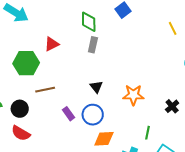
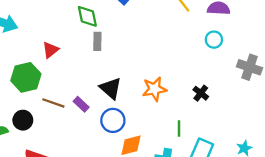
black triangle: (96, 87) -> (111, 88), size x1.5
brown line: (45, 90) -> (53, 103), turned 42
black circle: (20, 109) -> (23, 120), moved
purple rectangle: (69, 114) -> (81, 104), moved

